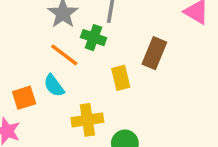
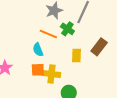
orange line: (64, 55) -> (48, 34), turned -30
orange square: (24, 98) -> (38, 70), moved

